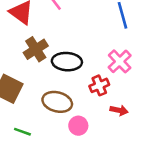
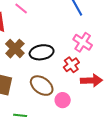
brown ellipse: (57, 102) -> (42, 86), turned 35
red arrow: (119, 110) -> (91, 80), size x1.5

